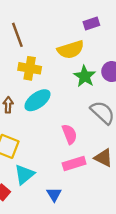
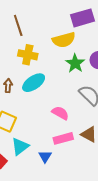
purple rectangle: (91, 23) -> (82, 18), size x1.6
pink semicircle: (69, 134) -> (60, 113), turned -42
blue triangle: (54, 194) -> (45, 156), moved

